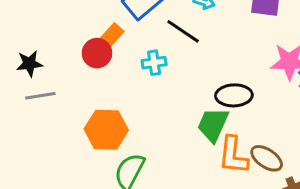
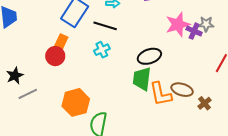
cyan cross: (154, 63) -> (102, 50), moved

